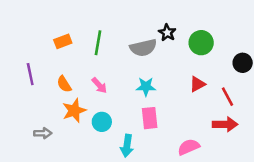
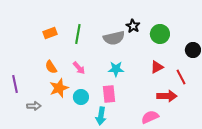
purple line: (30, 74) -> (15, 84), moved
pink rectangle: (150, 118) -> (109, 94), moved
red arrow: (225, 124) -> (167, 96), moved

